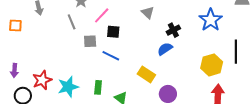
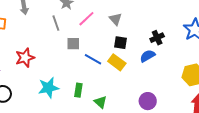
gray triangle: (148, 13) -> (115, 19), moved
black square: (113, 32) -> (121, 43), moved
yellow rectangle: (146, 74) -> (117, 62), moved
red star: (42, 80) -> (25, 58), moved

